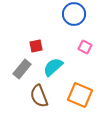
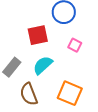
red square: (36, 46) -> (38, 35), moved, size x1.5

